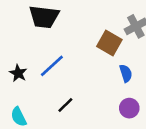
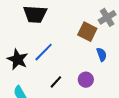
black star: (18, 73) -> (18, 59), size x1.5
purple circle: (129, 108) -> (86, 80), moved

